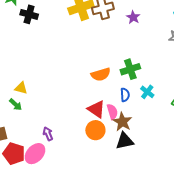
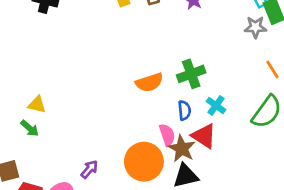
red triangle: (96, 109) -> (204, 136), moved
orange circle: (95, 130) -> (144, 162), size x1.4
purple arrow: (48, 134) -> (89, 169), moved, turned 64

